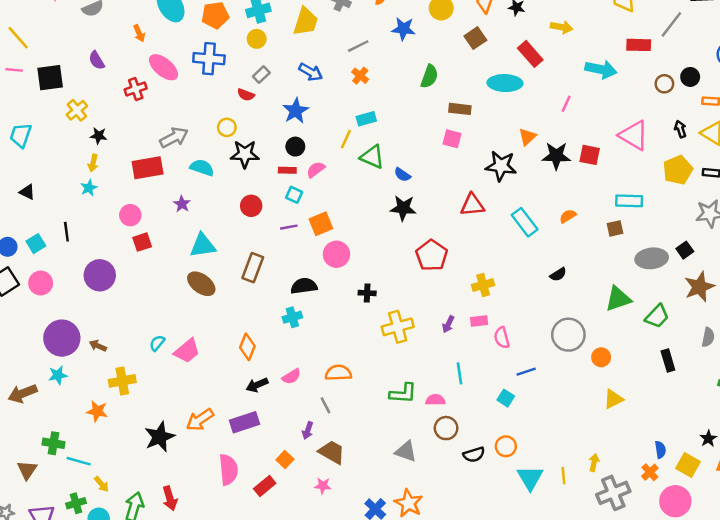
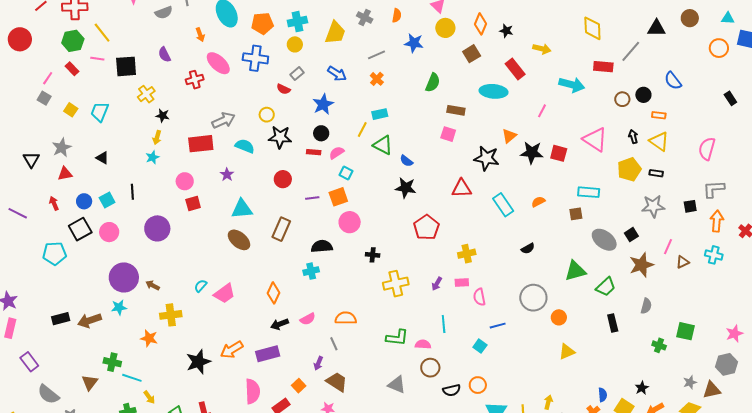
cyan square: (294, 195) -> (346, 173), moved
gray ellipse: (652, 258) -> (604, 240), turned 40

